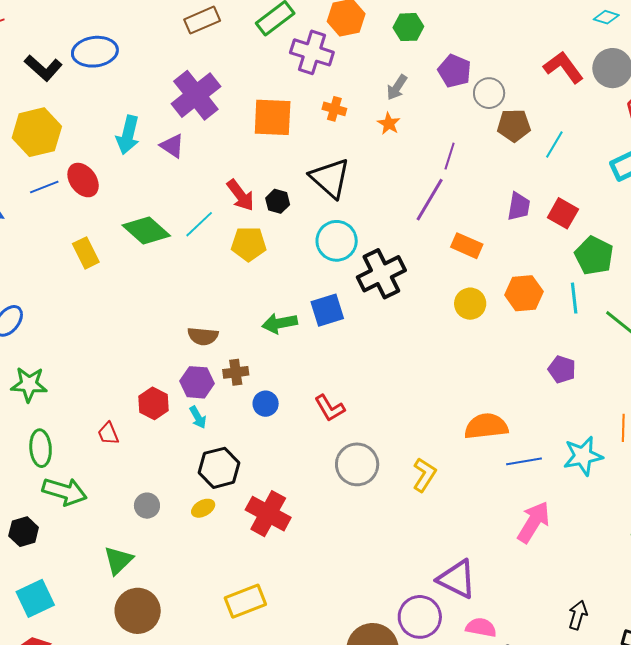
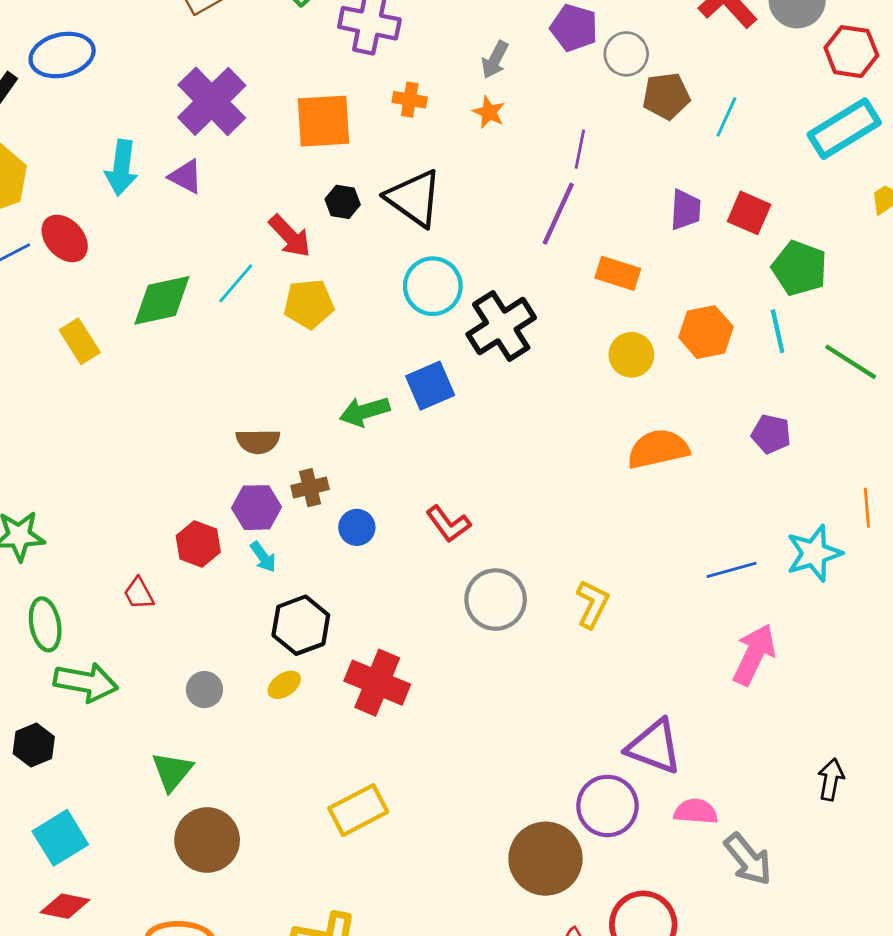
black hexagon: (278, 201) -> (343, 202), moved
green diamond: (146, 230) -> (162, 300), turned -48
orange semicircle: (486, 426) -> (658, 449), moved

